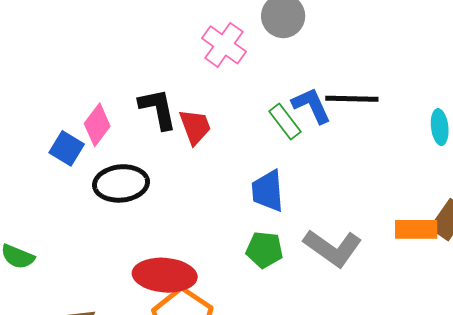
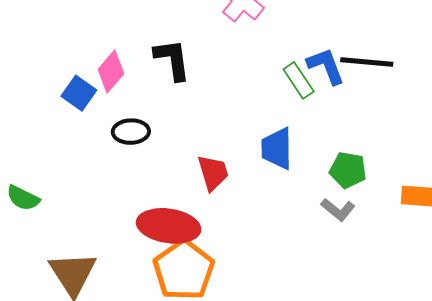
red trapezoid: (195, 127) -> (213, 173), moved
black ellipse: (121, 183) -> (131, 132), size x0.7
gray L-shape: (333, 248) -> (338, 210), size x0.6
green pentagon: (264, 250) -> (348, 170), moved

